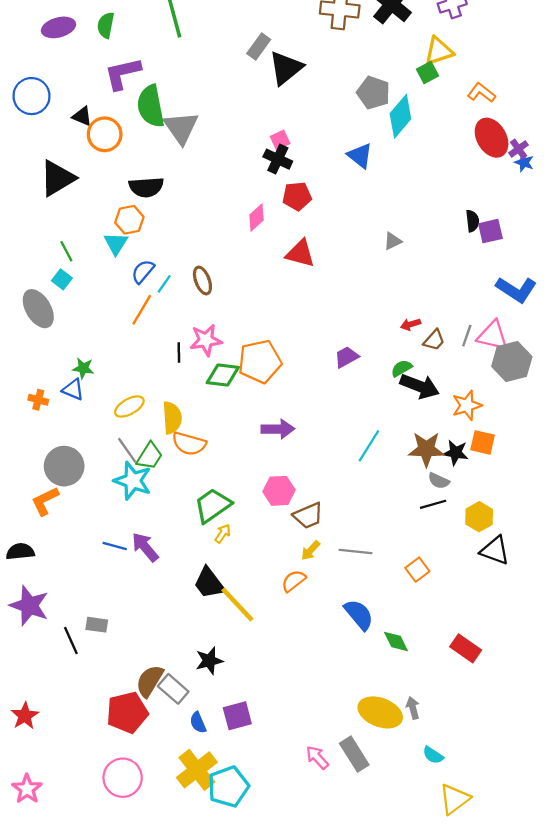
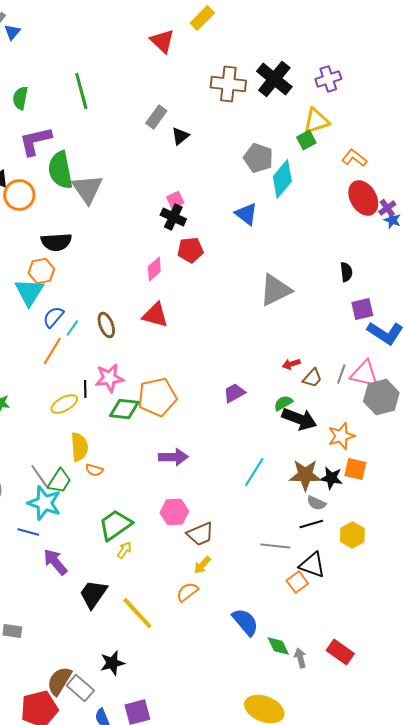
black triangle: (286, 68) -> (180, 136), size x0.6
purple square: (490, 231) -> (362, 309), moved
gray triangle: (393, 241) -> (275, 290), size x2.0
cyan triangle: (116, 243) -> (29, 292), size x1.4
red triangle: (300, 254) -> (155, 315), moved
yellow ellipse: (129, 406) -> (64, 404), moved
orange semicircle: (189, 444) -> (94, 470), size x0.6
blue line: (115, 546) -> (28, 532), moved
black triangle: (495, 550) -> (312, 565), moved
gray line: (355, 552) -> (275, 546), moved
black trapezoid: (209, 583) -> (93, 594), moved, turned 72
gray arrow: (413, 708) -> (300, 658), moved

